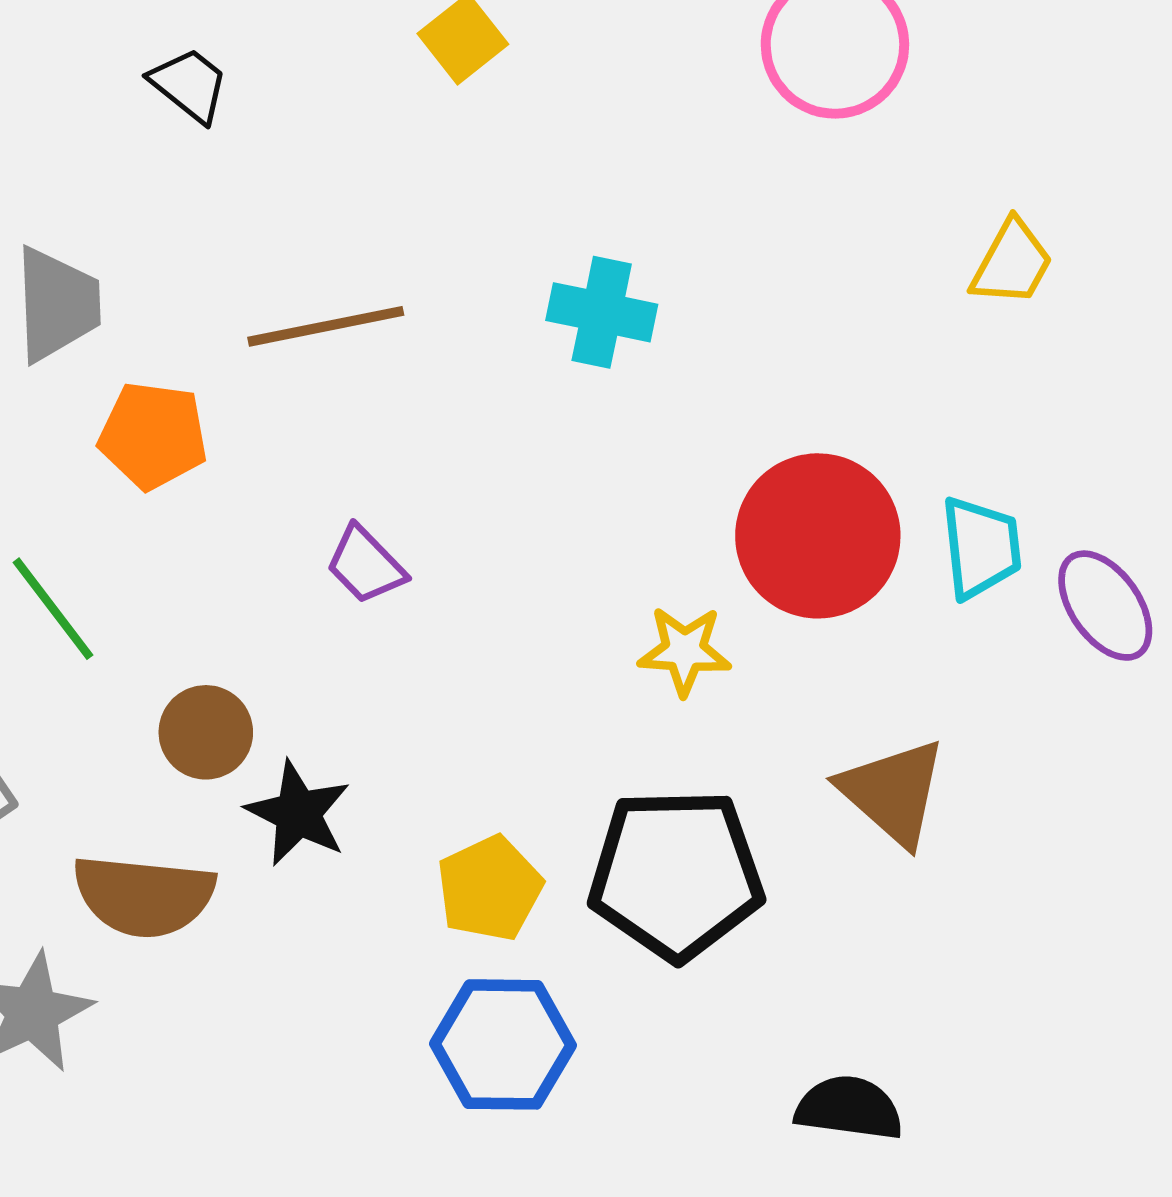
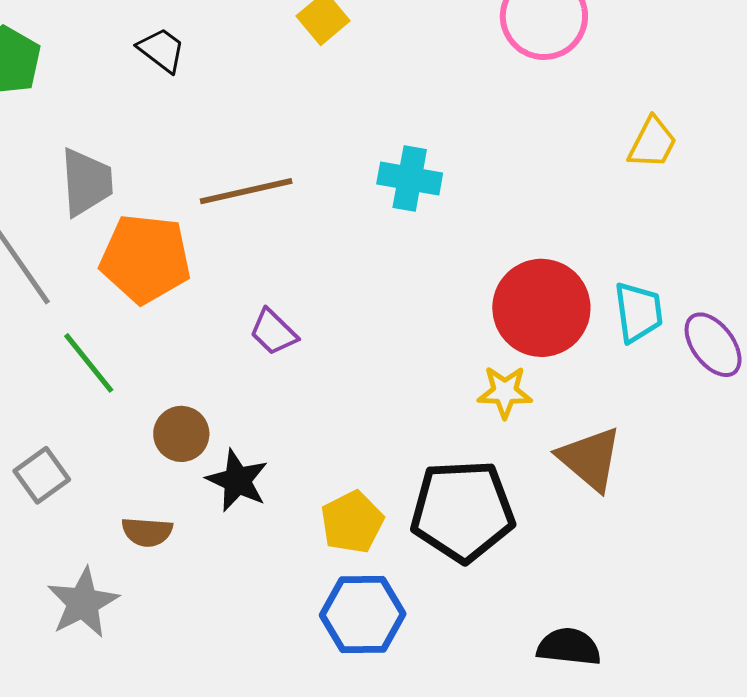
orange pentagon: (153, 436) -> (145, 259), size x1.4
yellow star: (685, 651) -> (505, 392), moved
brown semicircle: (144, 896) -> (147, 532), size x0.6

